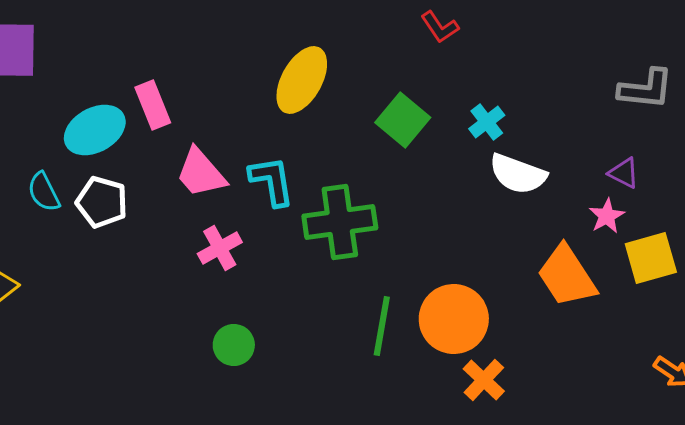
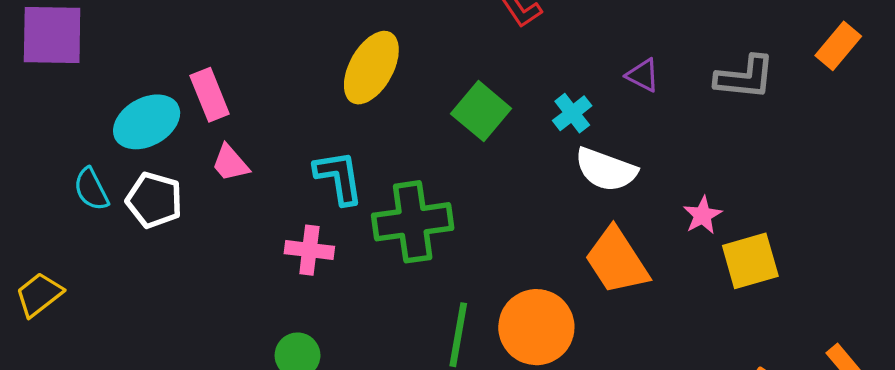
pink trapezoid: (201, 173) -> (230, 163), moved, size x0.7
purple triangle: (624, 173) -> (643, 75), moved
pink cross: (220, 248) -> (309, 250), moved, turned 36
orange trapezoid: (567, 276) -> (617, 261), moved

